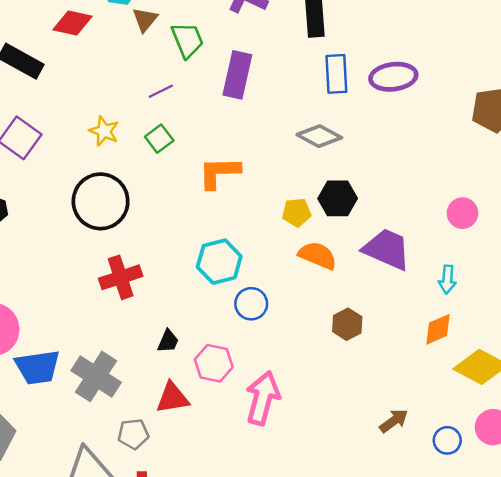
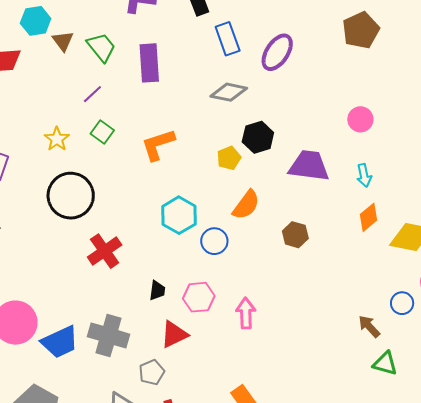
purple ellipse: (393, 77) -> (277, 52), moved, turned -33
yellow star: (104, 131) -> (57, 139), turned 30
orange semicircle: (318, 256) -> (246, 205), moved, turned 120
pink arrow: (263, 398) -> (246, 313), size x0.7
brown arrow: (394, 421) -> (369, 326), moved, turned -80

